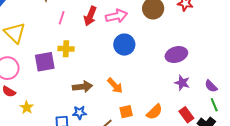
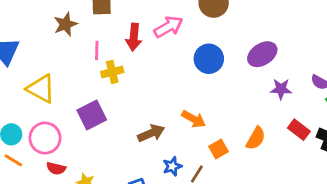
blue circle: (124, 45) -> (209, 59), moved
yellow cross: (66, 49) -> (112, 72), moved
blue star: (80, 113) -> (172, 166), moved

